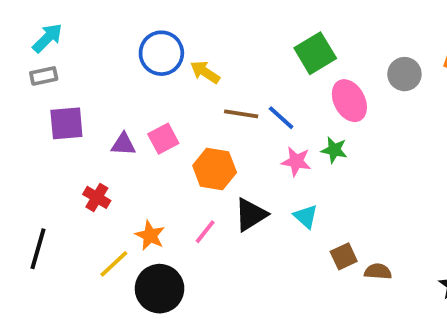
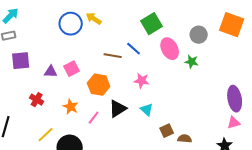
yellow arrow: (205, 72) -> (94, 19), moved
blue line: (281, 118) -> (134, 49), moved
green star: (334, 150) -> (192, 62), moved
orange star: (150, 235) -> (71, 107), moved

